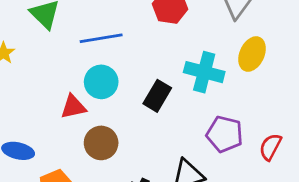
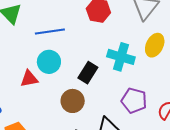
brown circle: (101, 143) -> (73, 101), moved

